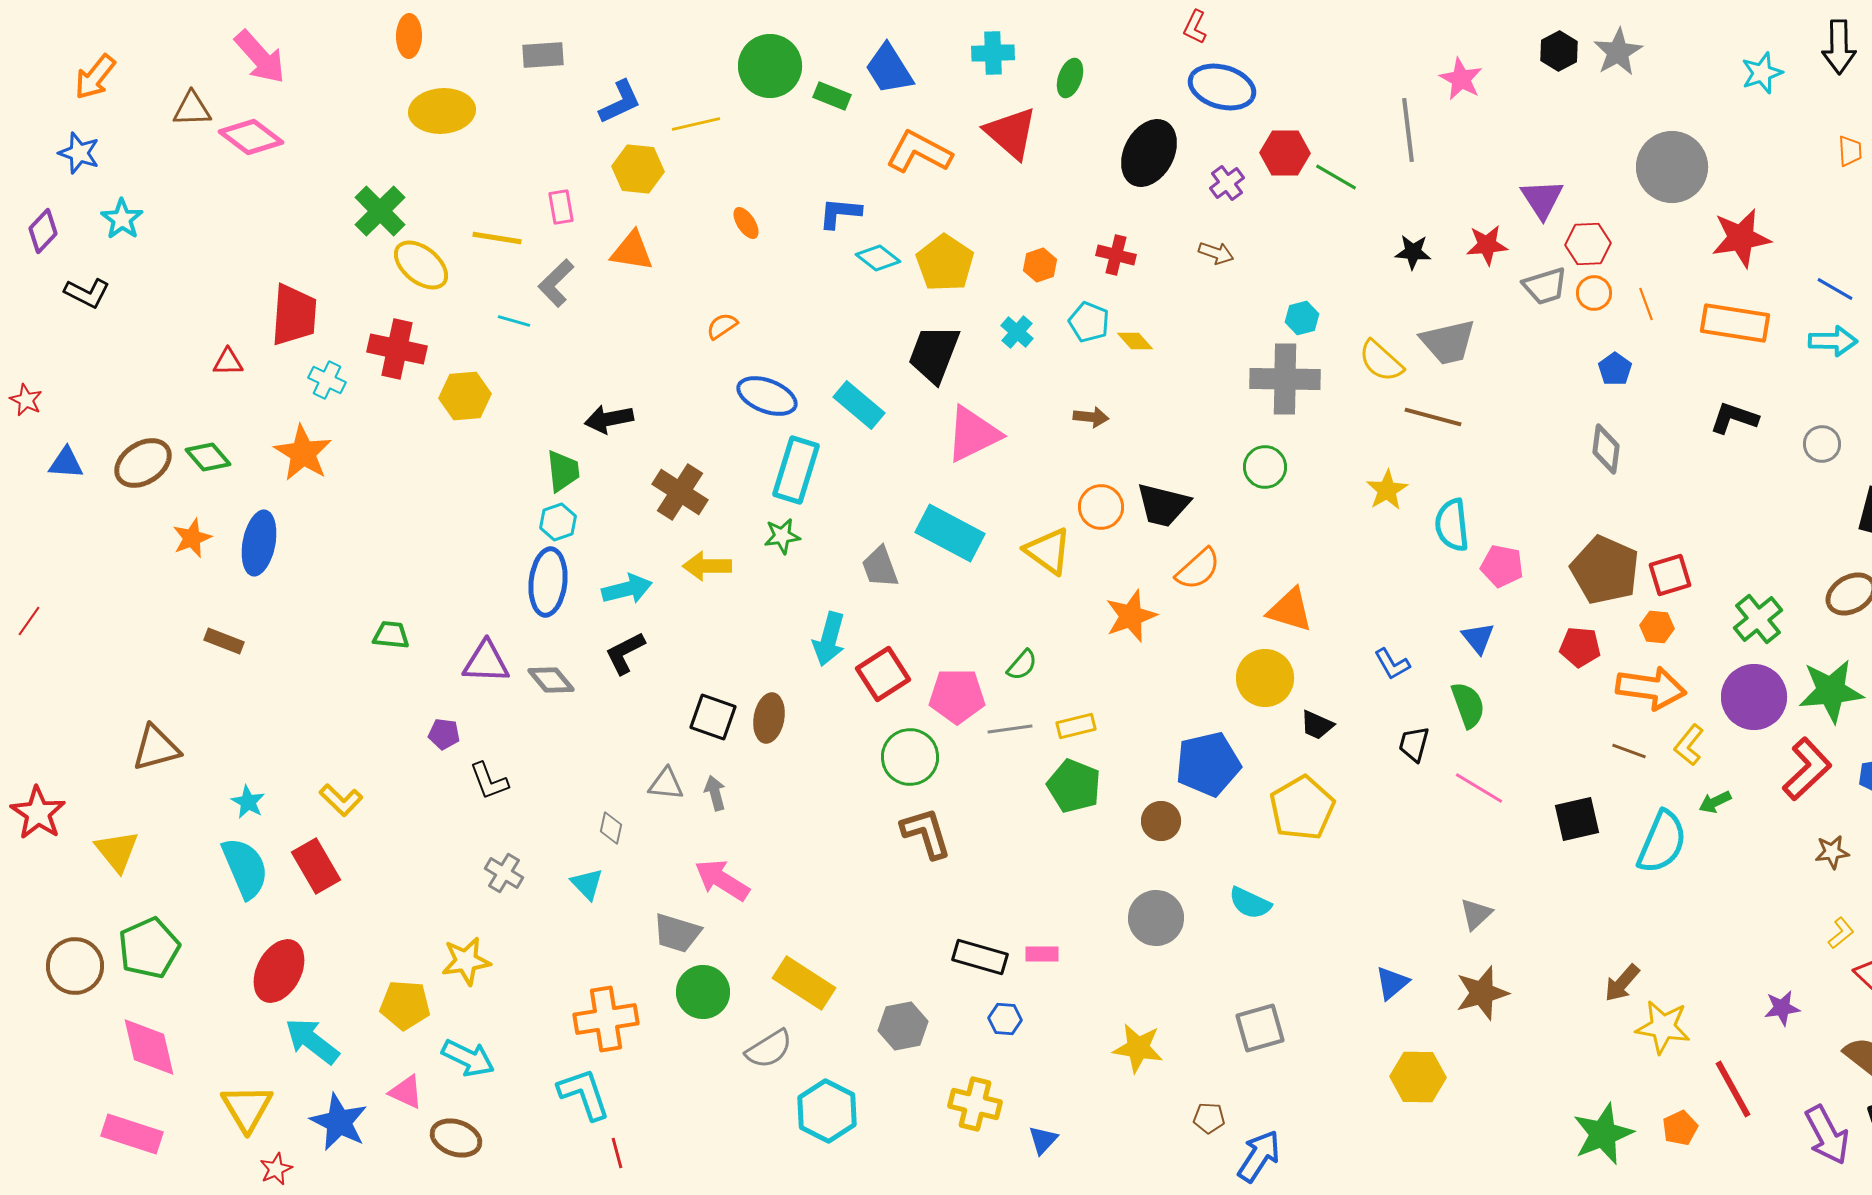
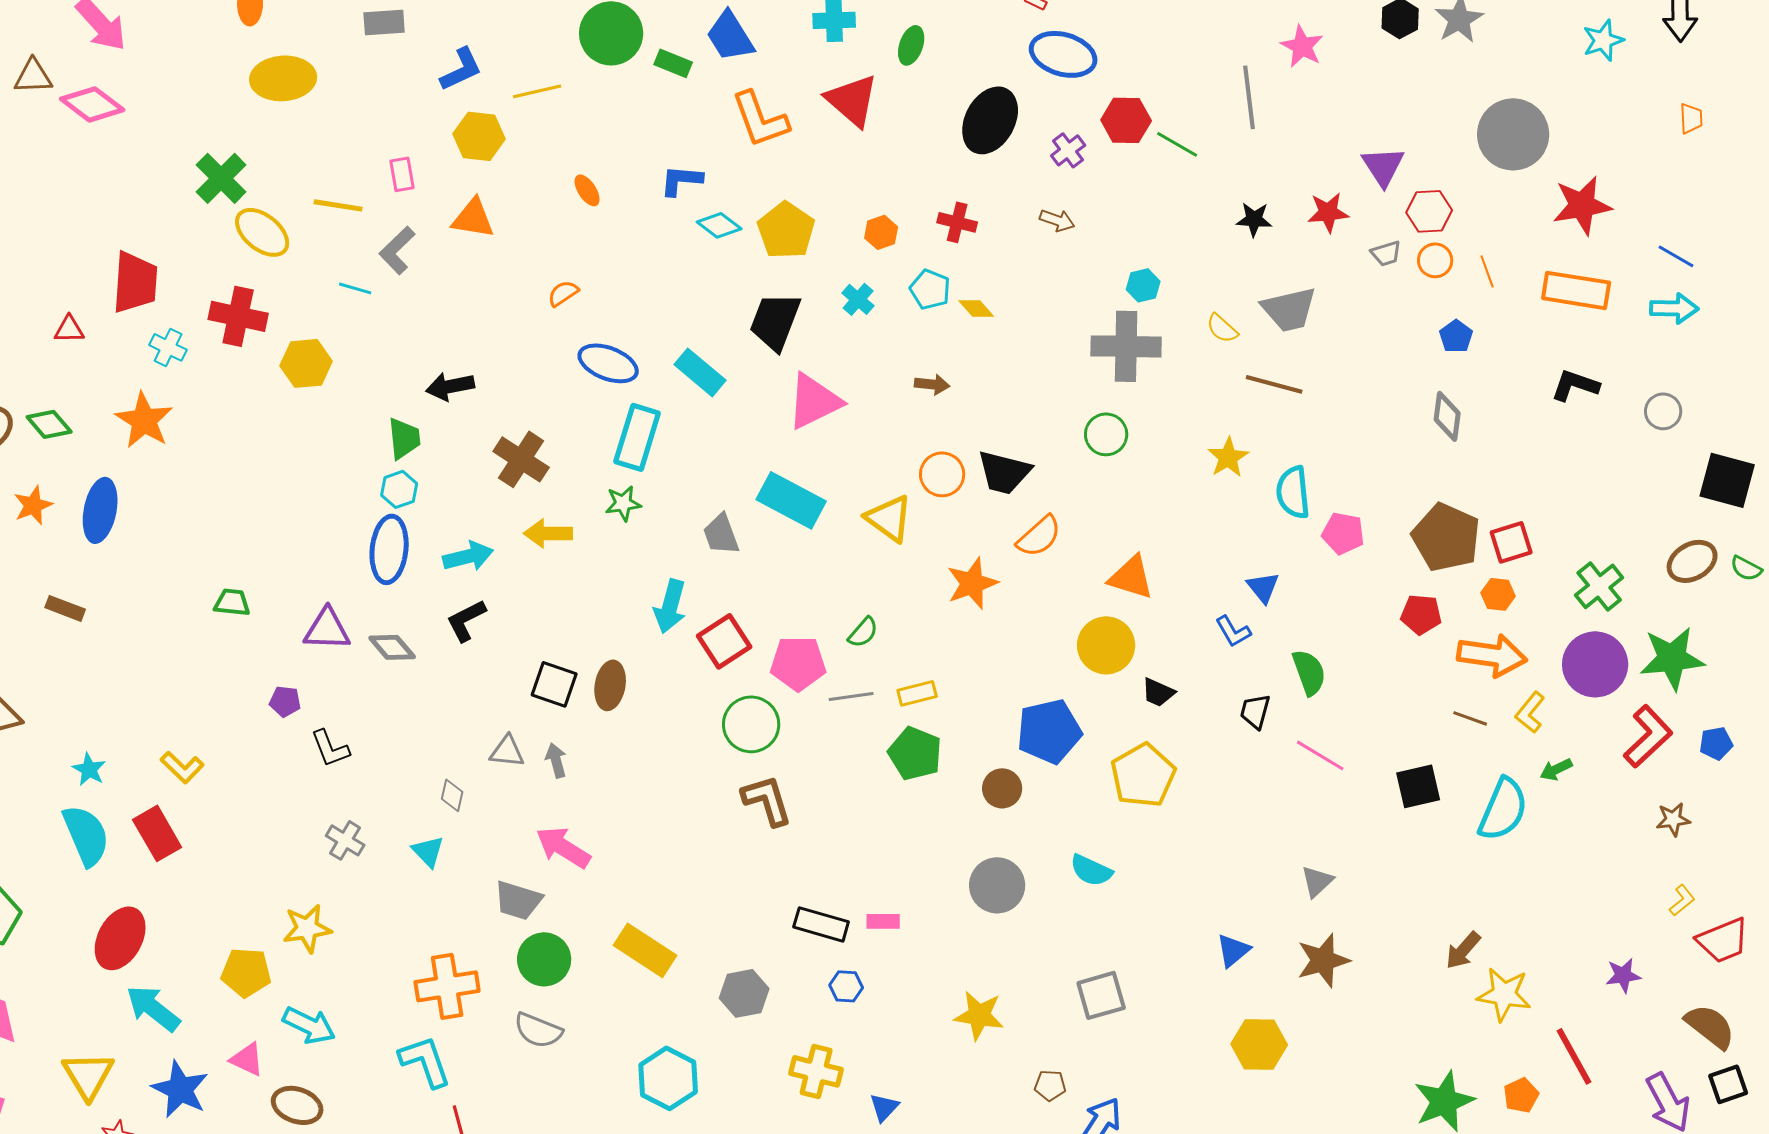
orange L-shape: (919, 152) -> (760, 119), turned -138
gray trapezoid: (1545, 286) -> (1386, 253), size x0.7
yellow semicircle: (1381, 361) -> (1222, 328), size x0.7
blue triangle: (1478, 638) -> (1263, 587), moved
gray semicircle: (769, 1049) -> (538, 1030), moved, turned 54

